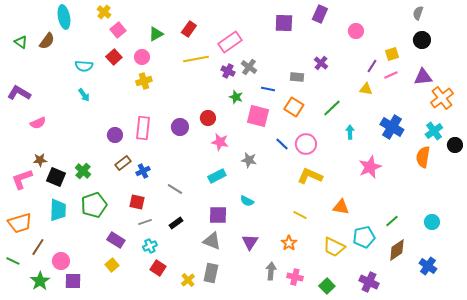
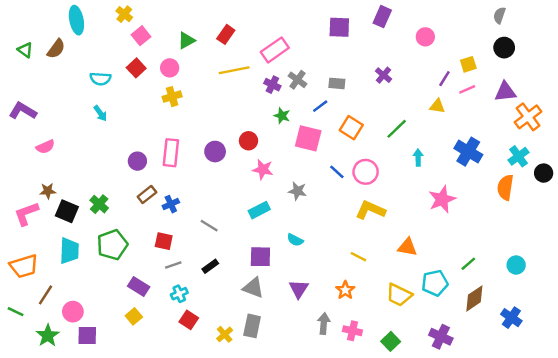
gray rectangle: (297, 77) -> (337, 83), moved
blue line: (268, 89) -> (320, 106), turned -48

